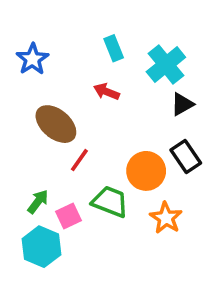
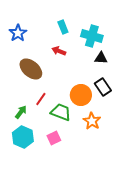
cyan cross: (166, 65) -> (92, 36), turned -35
black triangle: (182, 104) -> (101, 58), turned 32
red line: (79, 160) -> (41, 99), moved
pink square: (69, 216) -> (54, 138), moved

